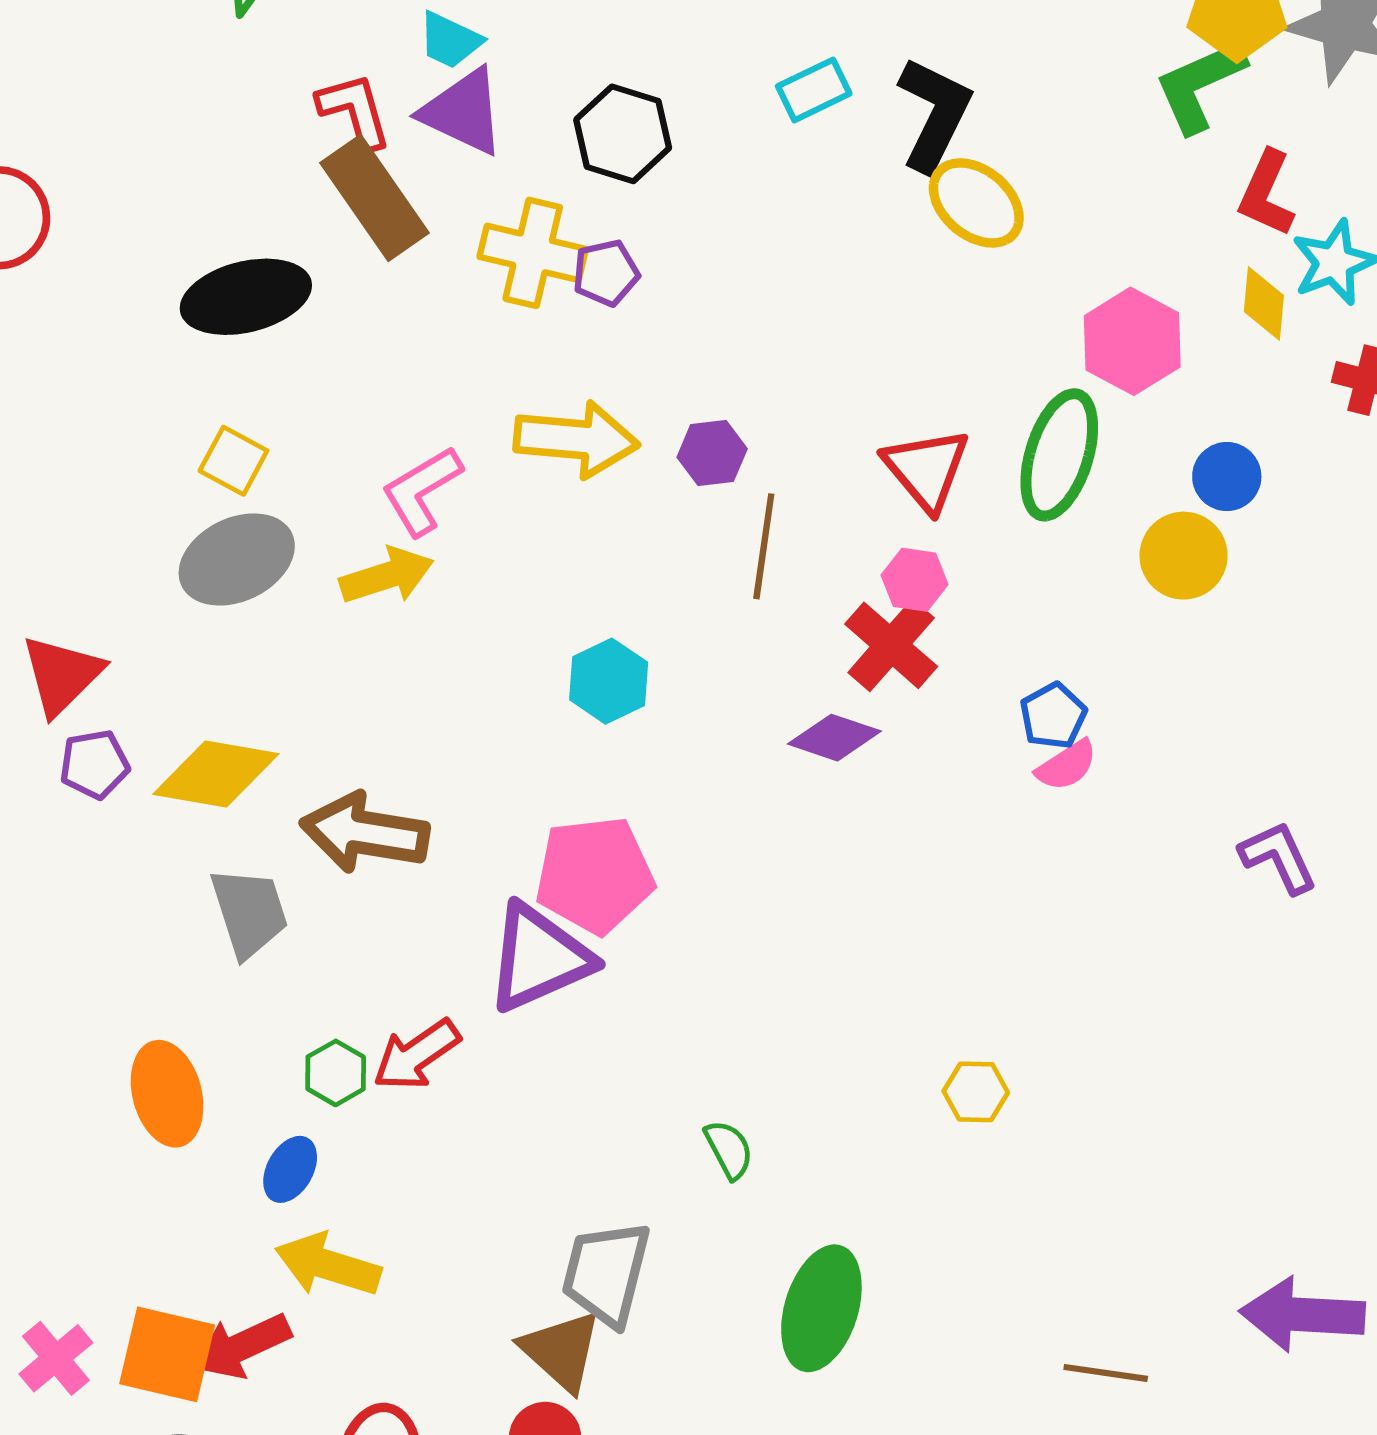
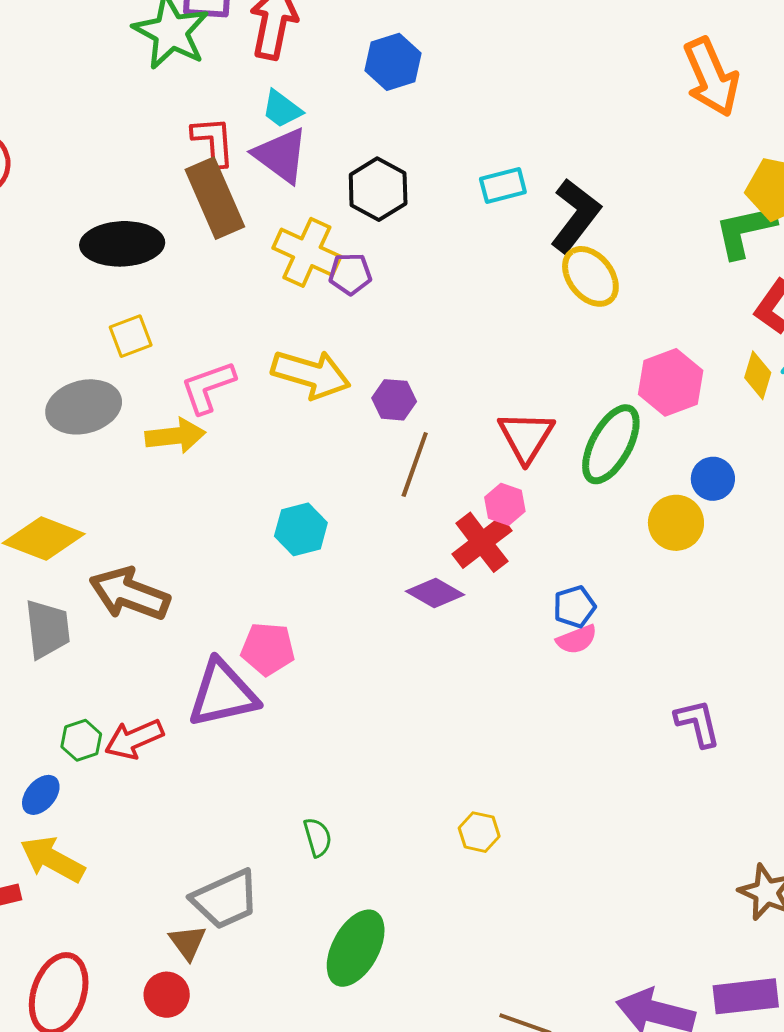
yellow square: (233, 461) -> (131, 336), moved, turned 30
pink pentagon: (595, 875) -> (268, 649), size x0.7
gray trapezoid: (606, 1273) -> (225, 899), turned -140
brown triangle: (561, 1351) -> (188, 942), size x0.7

